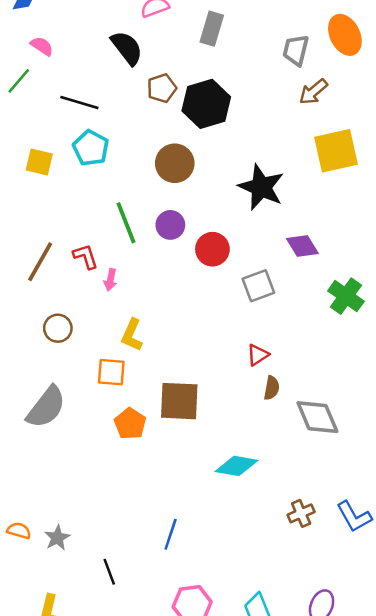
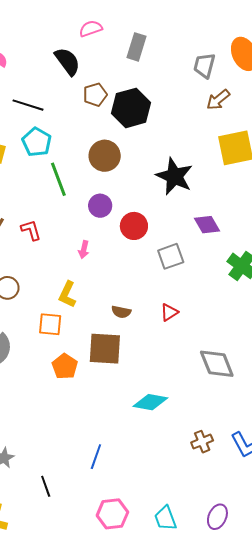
green line: (126, 223) -> (58, 179), moved
pink arrow: (110, 280) -> (84, 250), moved
brown semicircle: (272, 388) -> (121, 312), moved, turned 90

